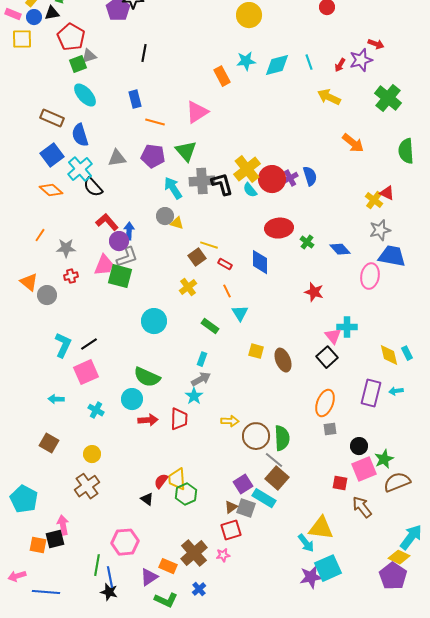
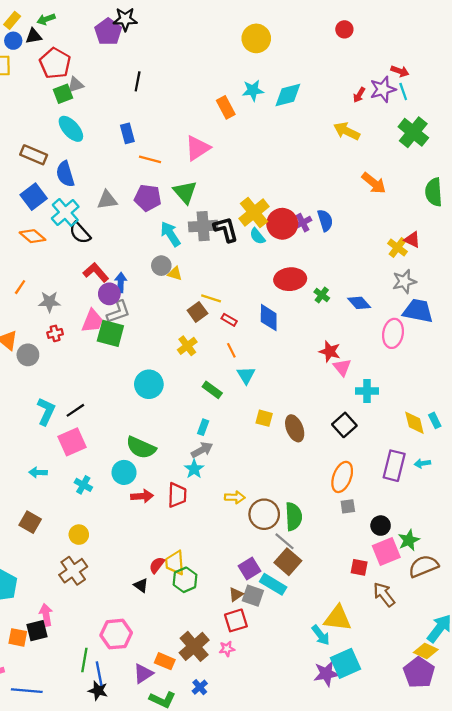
cyan line: (309, 62) -> (403, 92), moved
pink triangle: (333, 336) -> (342, 367), moved

